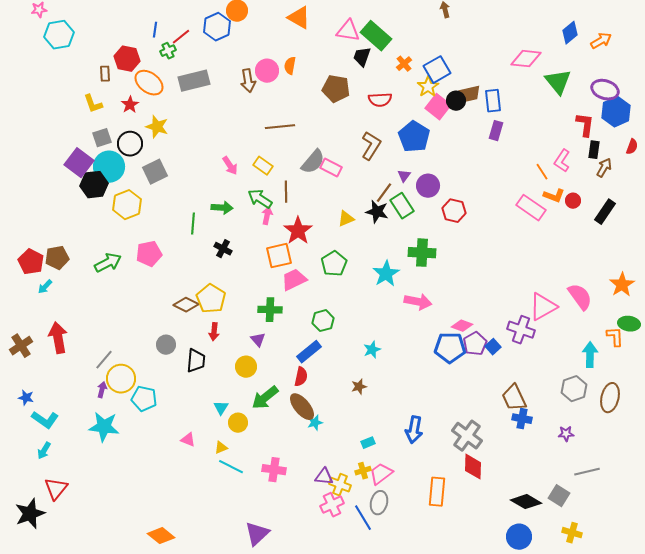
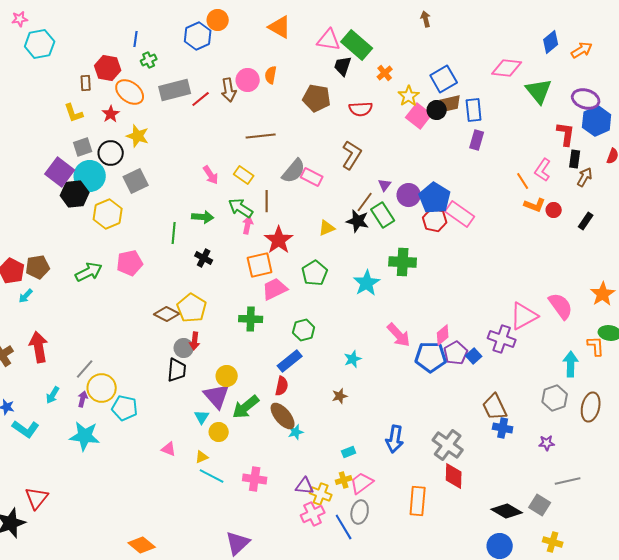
red line: (181, 37) -> (201, 99), moved
blue square: (437, 70) -> (444, 79), moved
blue pentagon: (414, 137) -> (435, 198), moved
pink rectangle: (531, 208) -> (460, 214), moved
black rectangle: (605, 212) -> (586, 221), size x0.7
pink arrow: (418, 302) -> (399, 335), moved, turned 36
pink diamond: (462, 326) -> (443, 335), turned -60
purple triangle: (258, 340) -> (217, 396), moved, size x1.8
gray circle: (166, 345) -> (184, 348), moved
cyan arrow: (44, 451) -> (53, 395), moved

